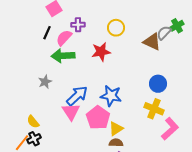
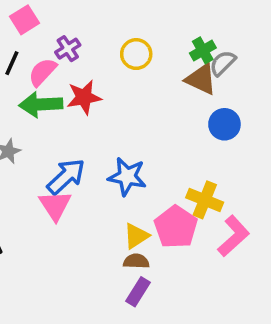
purple cross: (78, 25) -> (68, 49), turned -32
green cross: (177, 26) -> (203, 50), moved
red star: (101, 52) -> (84, 97), moved
blue circle: (158, 84) -> (224, 124), moved
pink pentagon: (98, 118) -> (176, 227), moved

